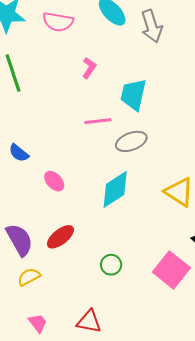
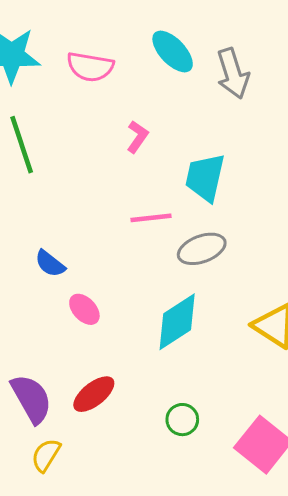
blue semicircle: (19, 153) -> (50, 264), moved
green circle: (111, 265) -> (182, 420), moved
yellow semicircle: (29, 277) -> (46, 455), turned -30

